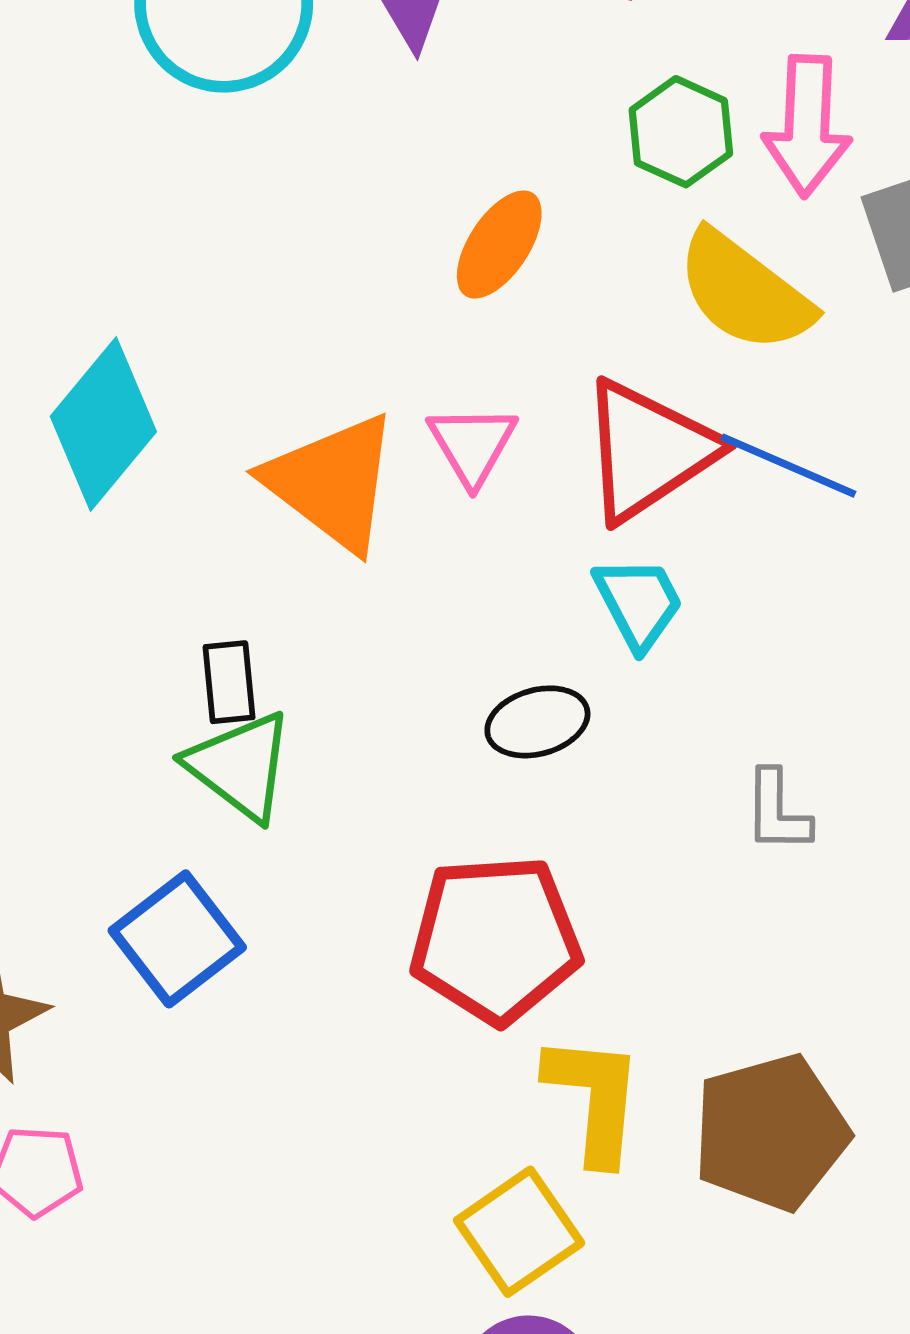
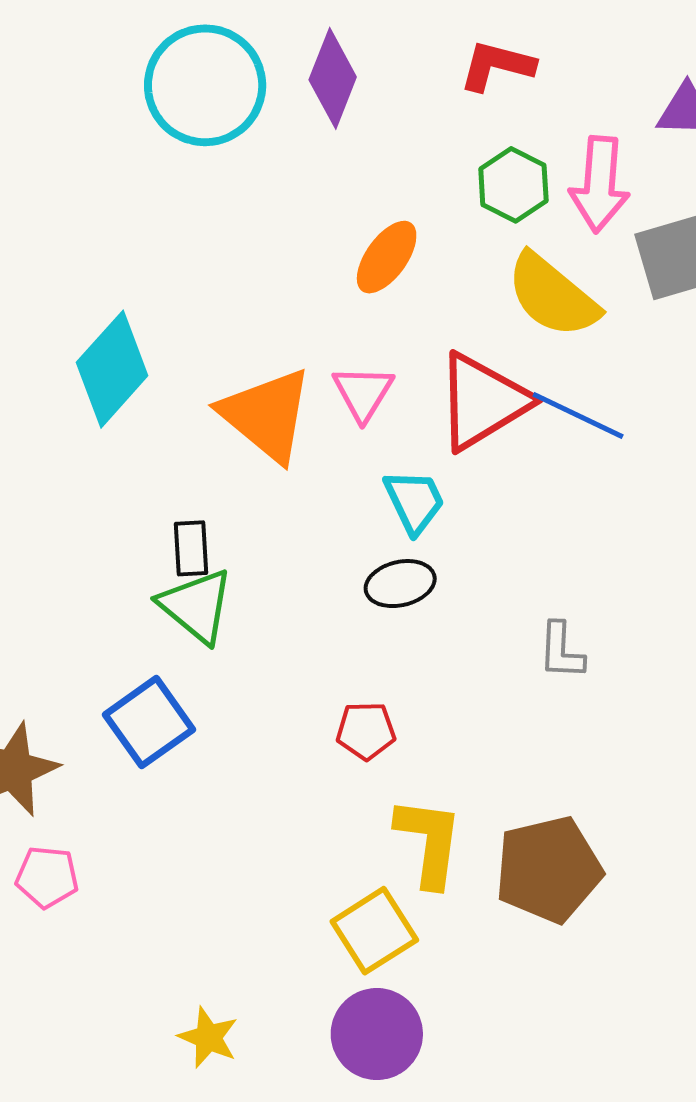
cyan trapezoid: (639, 603) -> (414, 501), moved
red pentagon: (495, 939) -> (366, 731), size x0.5

